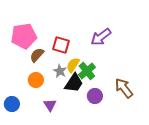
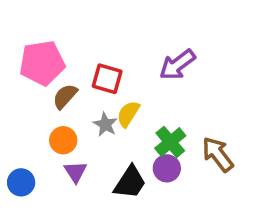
green cross: (87, 71) -> (170, 142), moved
black trapezoid: (74, 83) -> (130, 182), moved
purple triangle: (50, 105) -> (75, 172), moved

